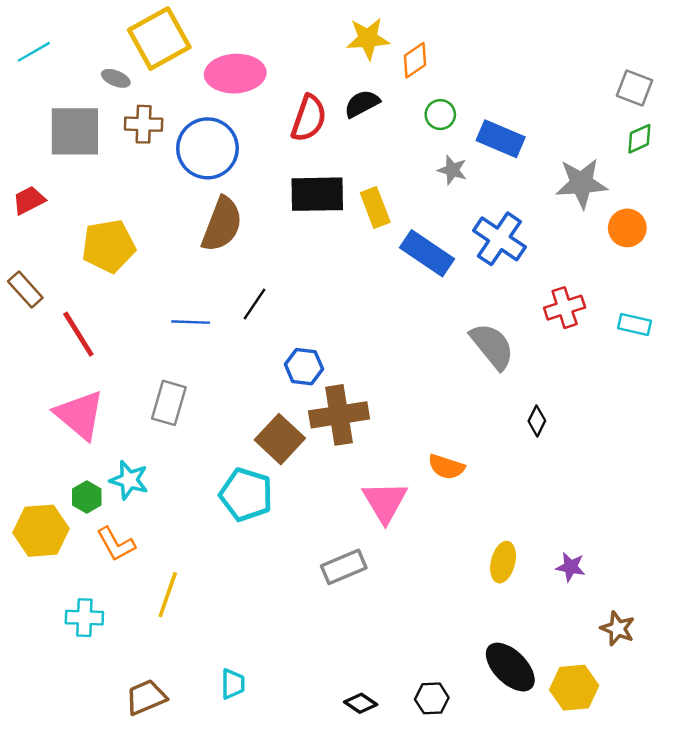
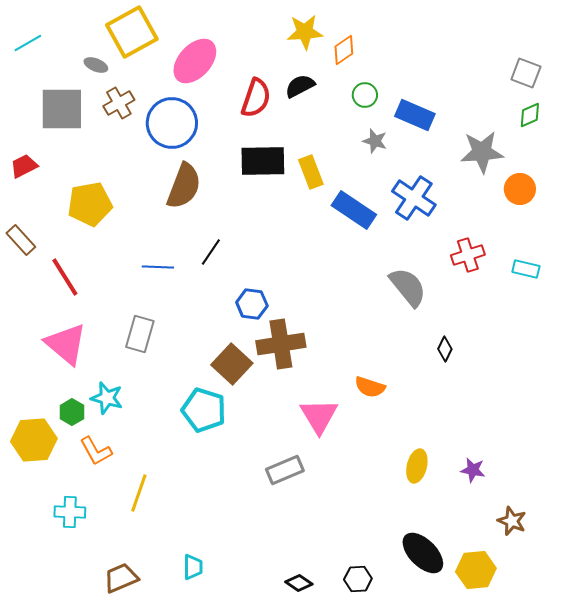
pink ellipse: (235, 74) -> (195, 61), turned -45
brown cross: (144, 124) -> (119, 103), turned -32

